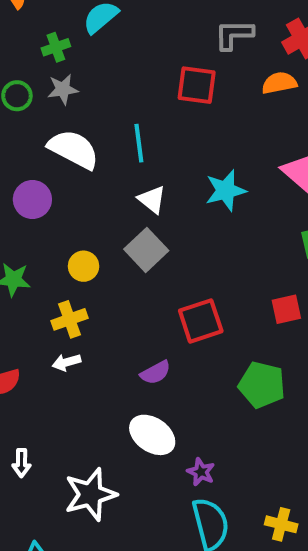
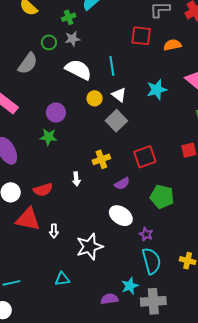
orange semicircle: (279, 83) -> (172, 45), moved
purple circle: (32, 199) -> (56, 113), moved
yellow circle: (84, 266) -> (95, 98), moved
yellow cross: (70, 319) -> (101, 159), moved
white arrow: (67, 362) -> (76, 179), turned -80
green pentagon: (262, 385) -> (162, 197), moved

